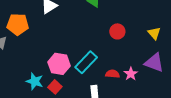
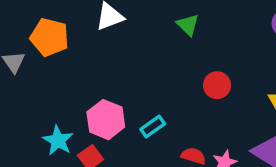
cyan rectangle: (86, 62) -> (153, 126), size x0.6

